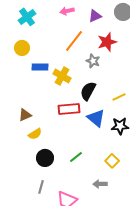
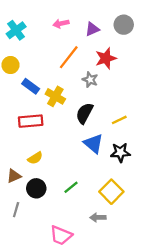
blue rectangle: (40, 67) -> (31, 86), turned 35
red rectangle: (69, 109) -> (31, 121), moved
brown triangle: (25, 115) -> (14, 176), moved
yellow semicircle: (35, 134) -> (35, 158), moved
yellow square: (112, 161) -> (111, 192), size x1.5
gray line: (41, 187) -> (16, 210), moved

